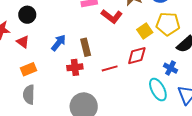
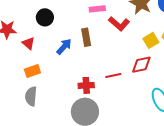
black circle: (27, 15) -> (45, 17), moved
brown rectangle: (86, 47) -> (86, 37), moved
red cross: (75, 67) -> (86, 85), moved

